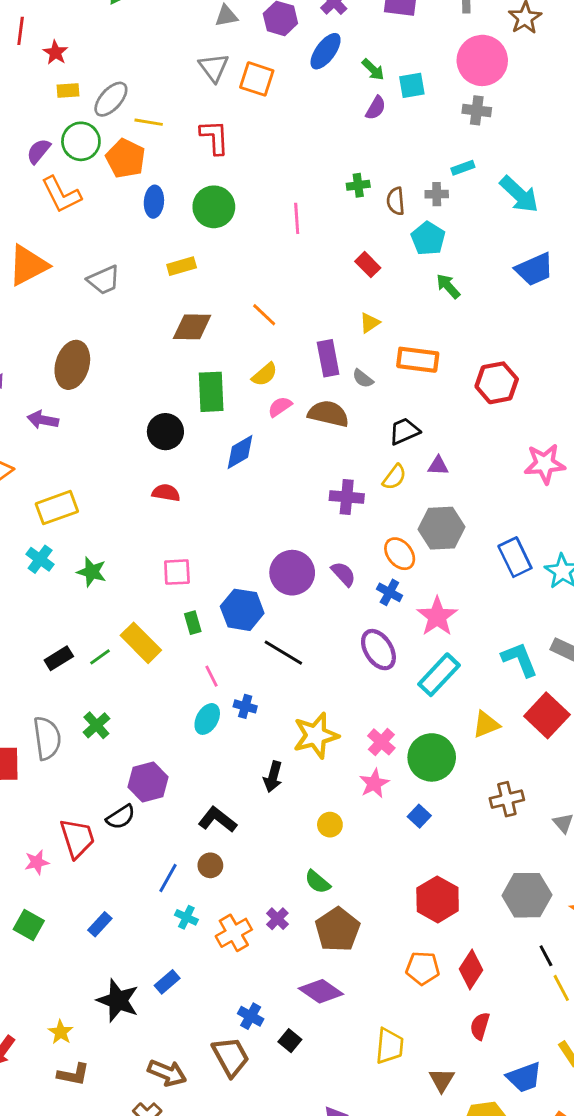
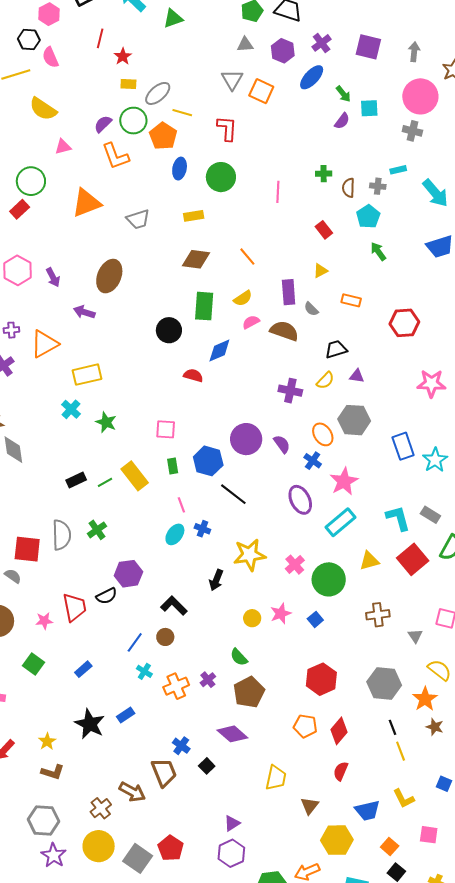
orange rectangle: (418, 360) -> (351, 300), size x0.7
red semicircle: (166, 493) -> (193, 375), moved
pink star: (374, 783) -> (281, 614), moved
brown arrow: (167, 1073) -> (132, 792), moved

